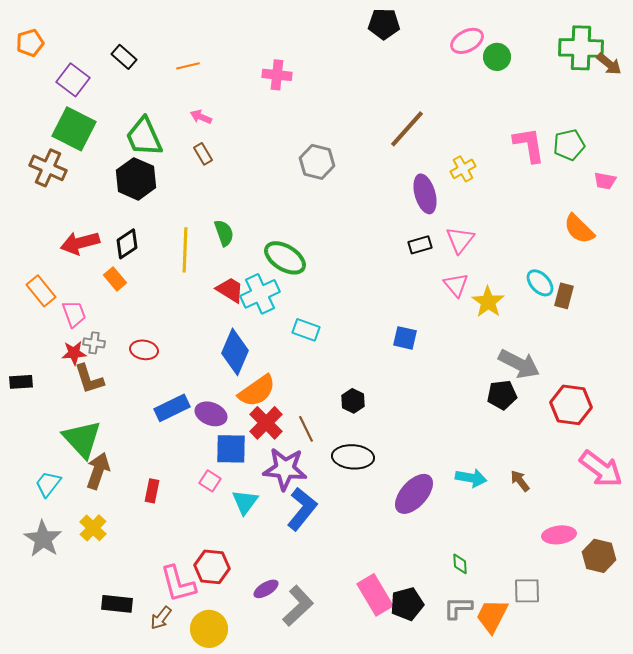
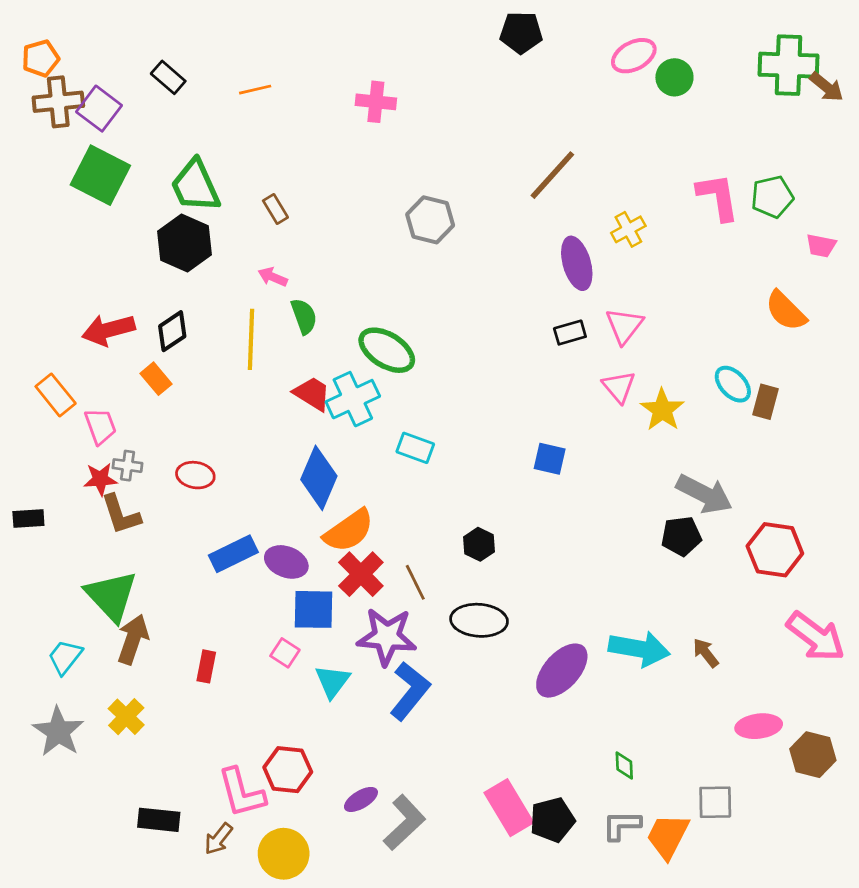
pink arrow: (201, 117) -> (273, 277), moved
brown cross: (48, 168) -> (58, 102), moved, turned -30
cyan arrow: (471, 478) -> (639, 649), size x1.4

